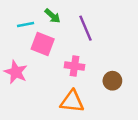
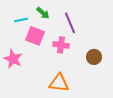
pink cross: (75, 66) -> (61, 45), moved
brown circle: (112, 81) -> (94, 57), moved

